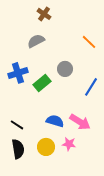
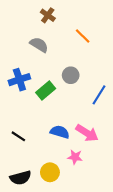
gray semicircle: (36, 41) -> (39, 45), turned 60
orange line: (89, 42) -> (83, 36), moved
yellow circle: (46, 147) -> (50, 172), moved
black semicircle: (18, 149) -> (21, 178), moved, turned 84

